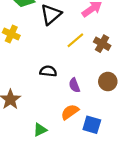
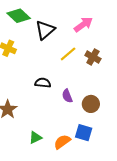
brown circle: (108, 82) -> (91, 104), moved
orange semicircle: (70, 112) -> (62, 142), moved

